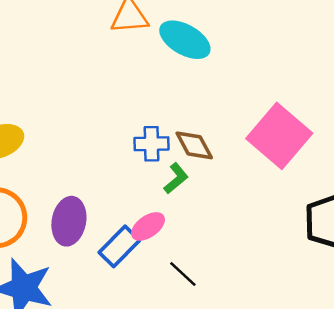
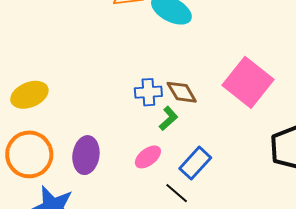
blue rectangle: (119, 246) -> (195, 163), moved

